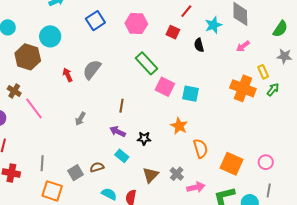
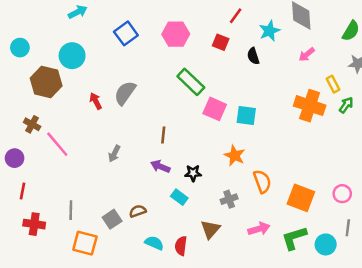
cyan rectangle: (122, 156) -> (179, 197), moved
gray cross: (177, 174) -> (229, 199), moved, turned 32
brown triangle: (151, 175) -> (210, 229), moved

